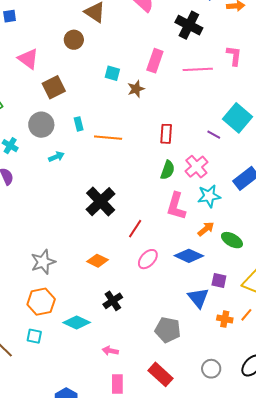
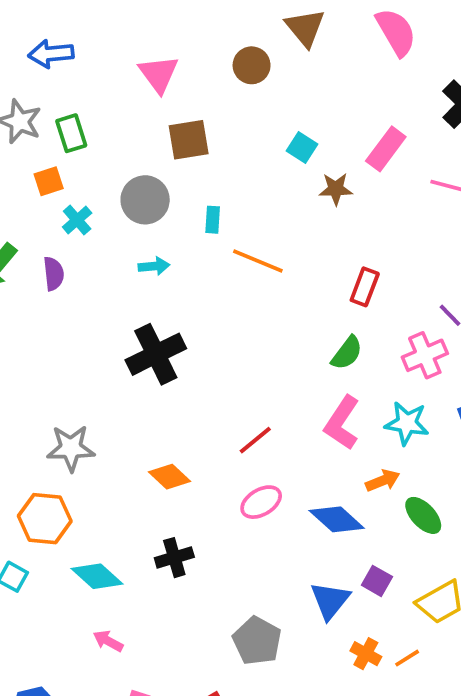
pink cross: (196, 167) -> (425, 355), moved
black cross: (101, 202) -> (156, 354), moved
pink arrow: (110, 351) -> (108, 641), moved

